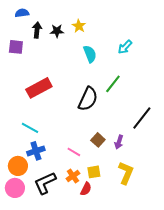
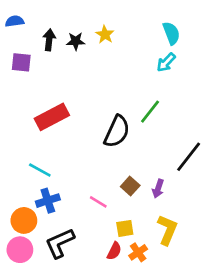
blue semicircle: (22, 13) -> (15, 21), moved
cyan semicircle: (90, 54) -> (171, 33), moved
orange cross: (73, 176) -> (138, 252), moved

